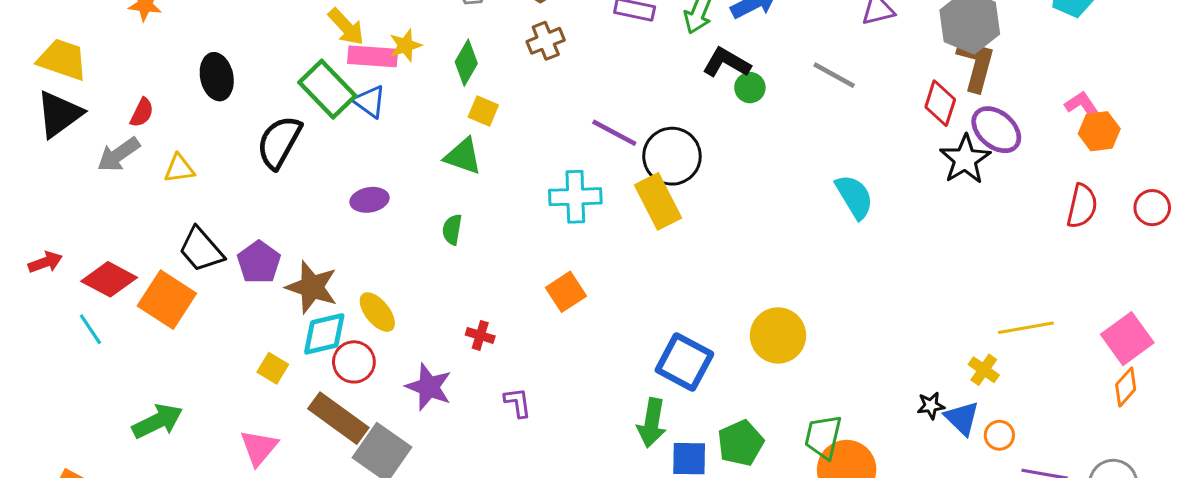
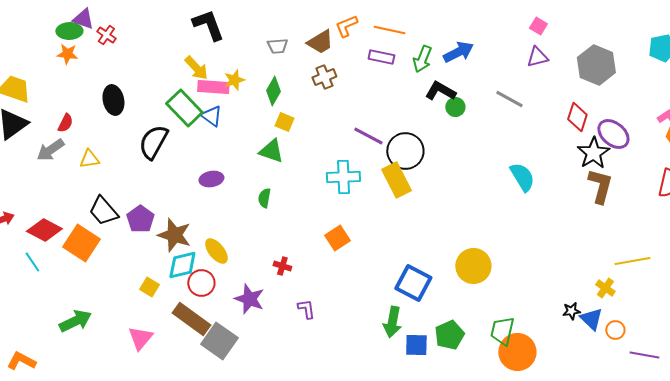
brown L-shape: (976, 64) -> (600, 186), moved

